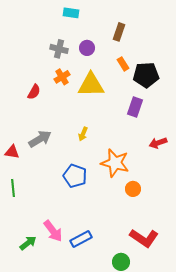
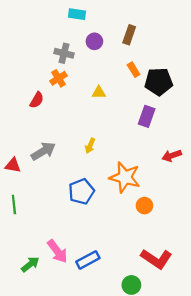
purple circle: (87, 48) -> (94, 41), moved
orange cross: (62, 77) -> (59, 78), moved
yellow triangle: (91, 85) -> (99, 92), size x0.5
blue pentagon: (75, 176) -> (81, 191), turned 30

